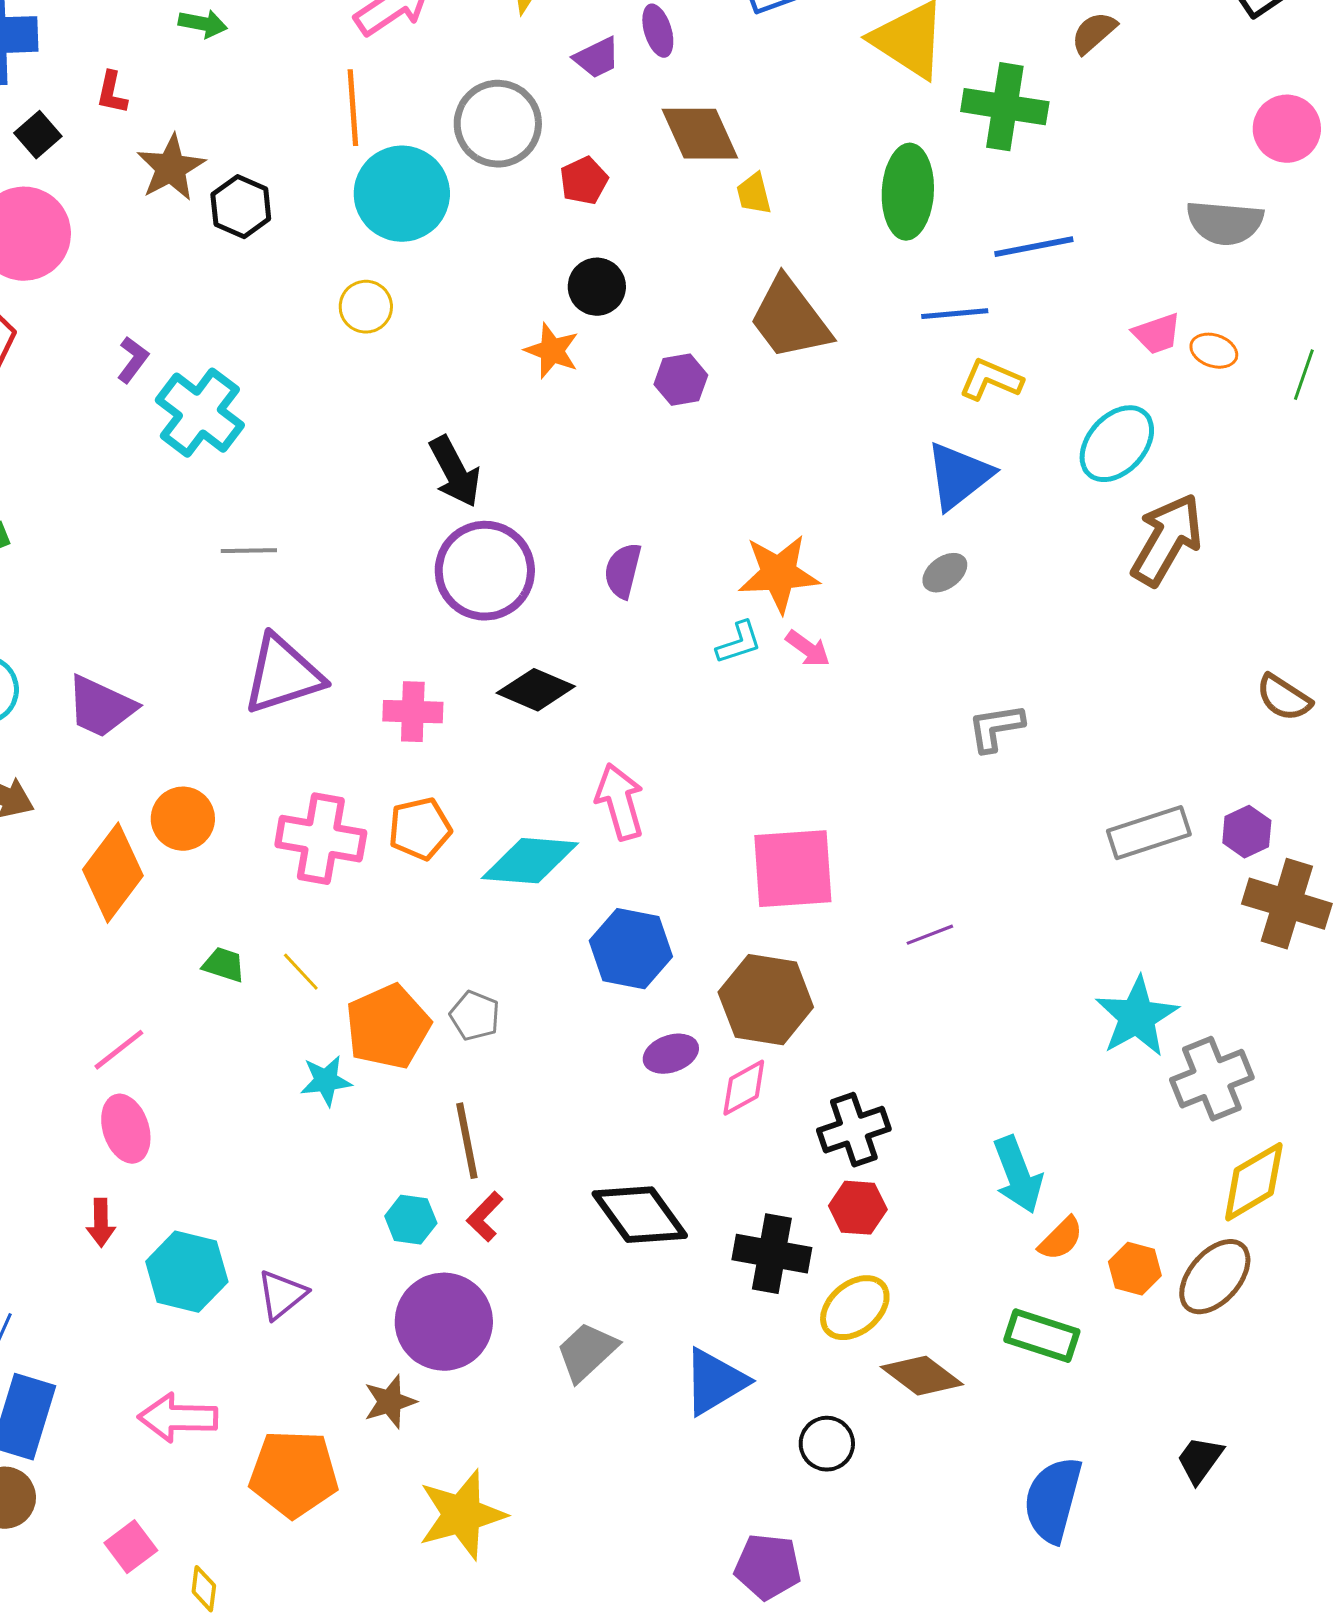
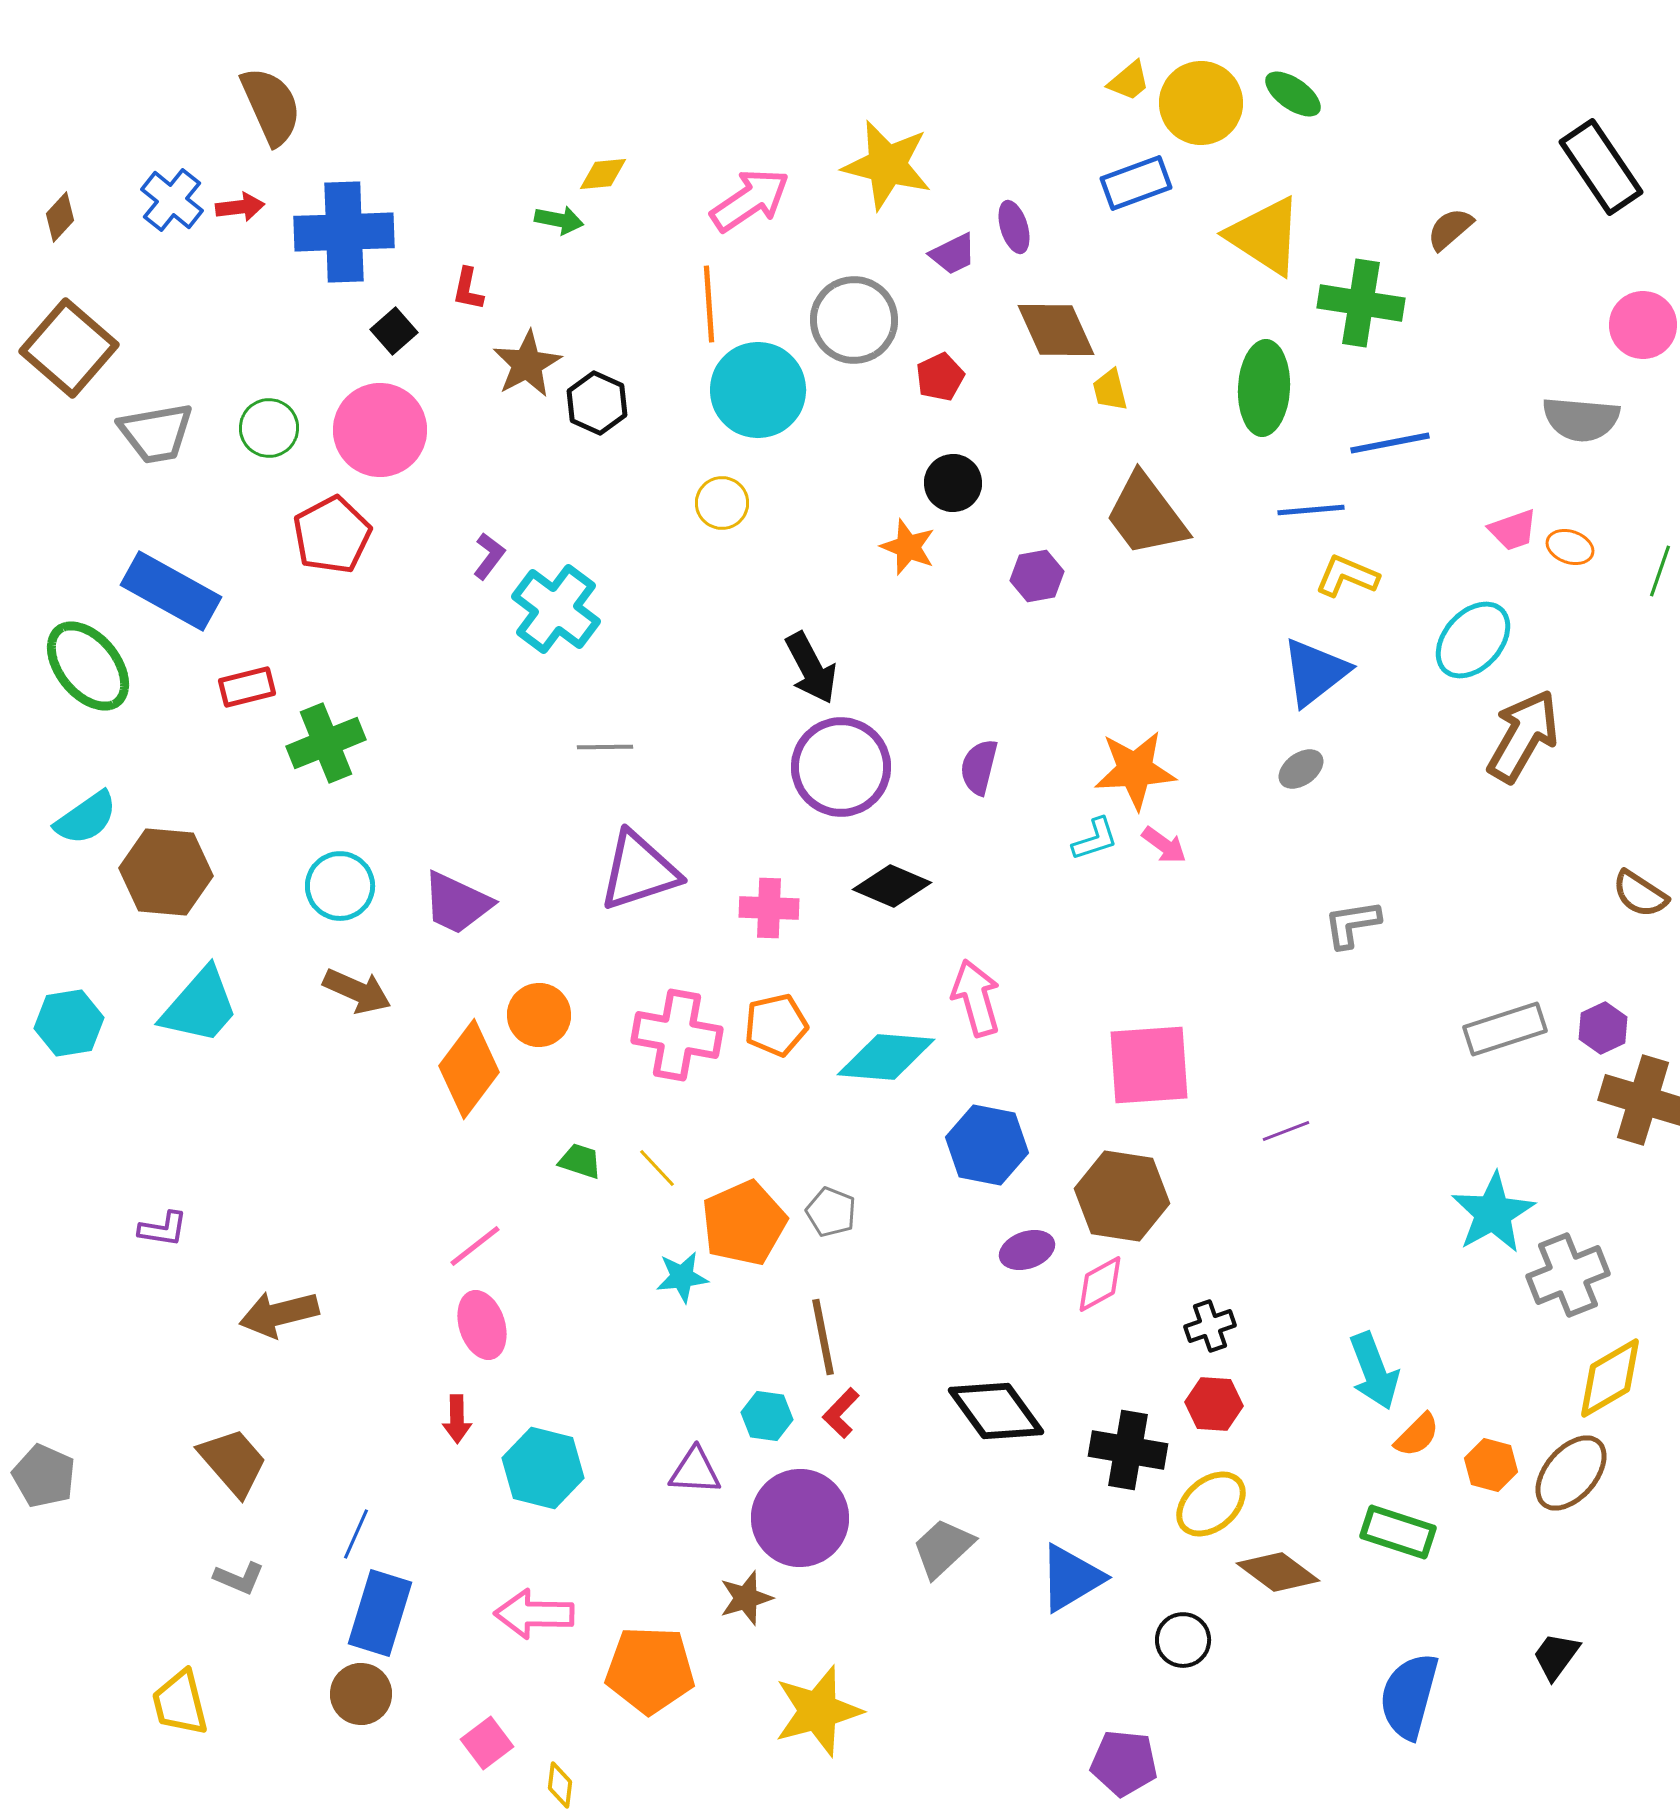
black cross: (854, 1130) -> (1210, 1326), size x0.7
purple triangle: (282, 1295) -> (695, 1471), moved, turned 42

